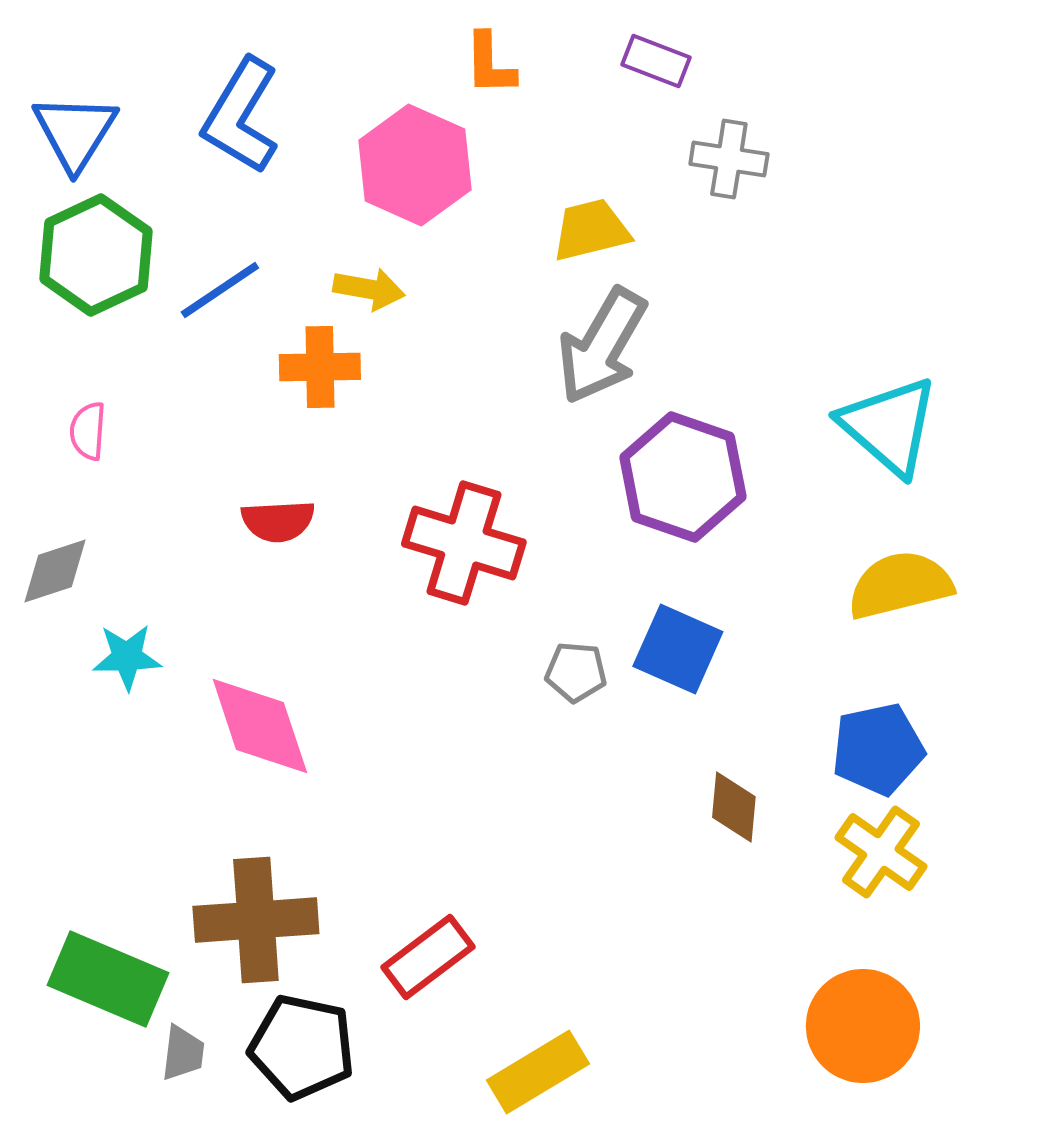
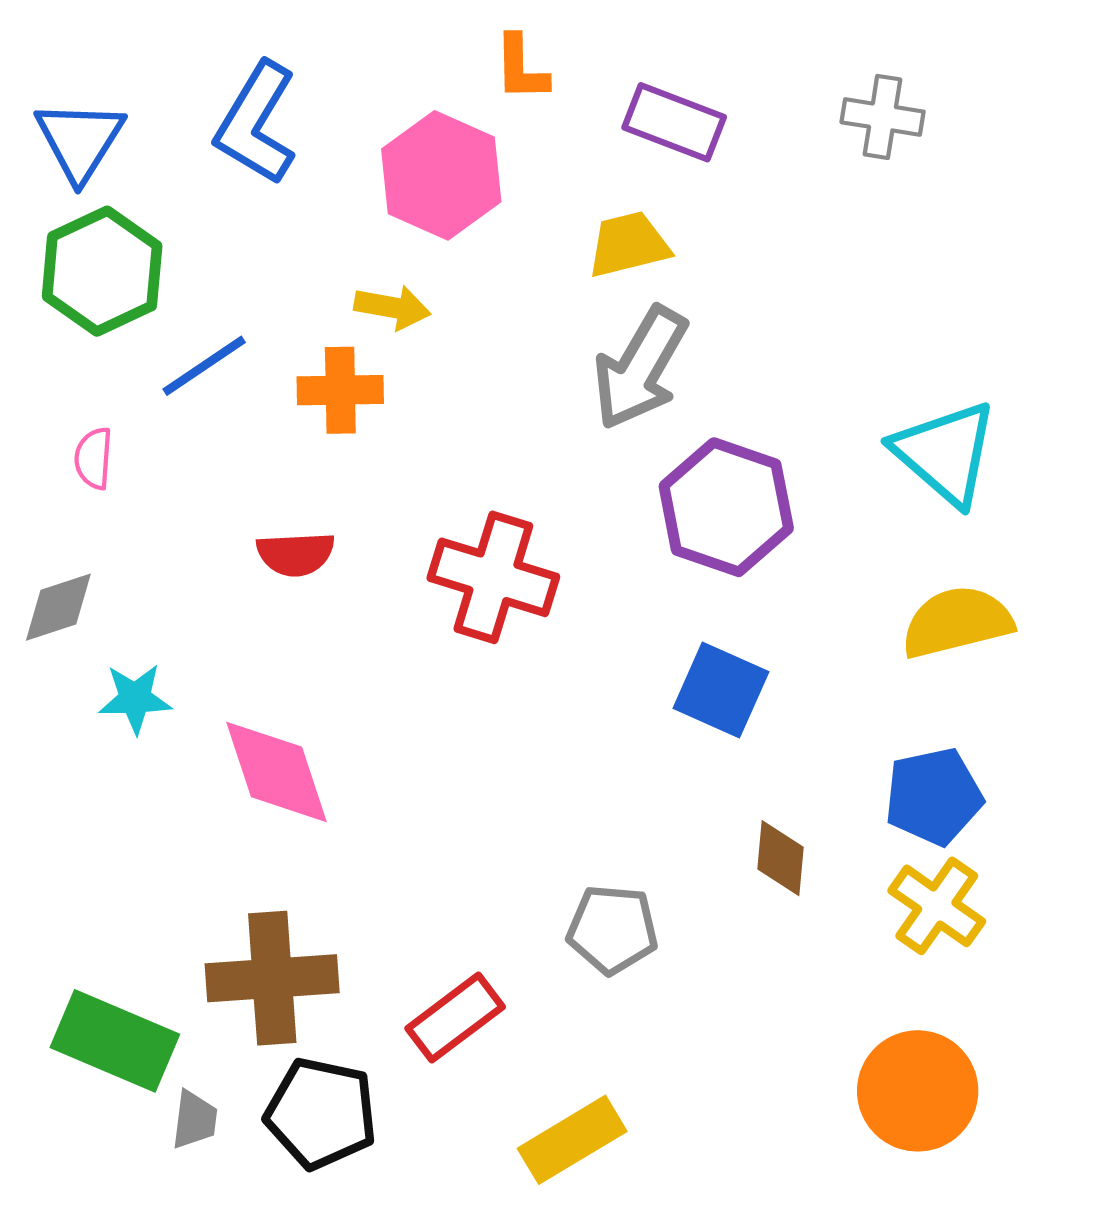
purple rectangle: (656, 61) -> (674, 122), moved, size x1.4
gray cross: (729, 159) -> (883, 117), moved
blue line: (220, 290) -> (204, 366), moved
gray pentagon: (576, 672) -> (612, 929), moved, size x1.4

